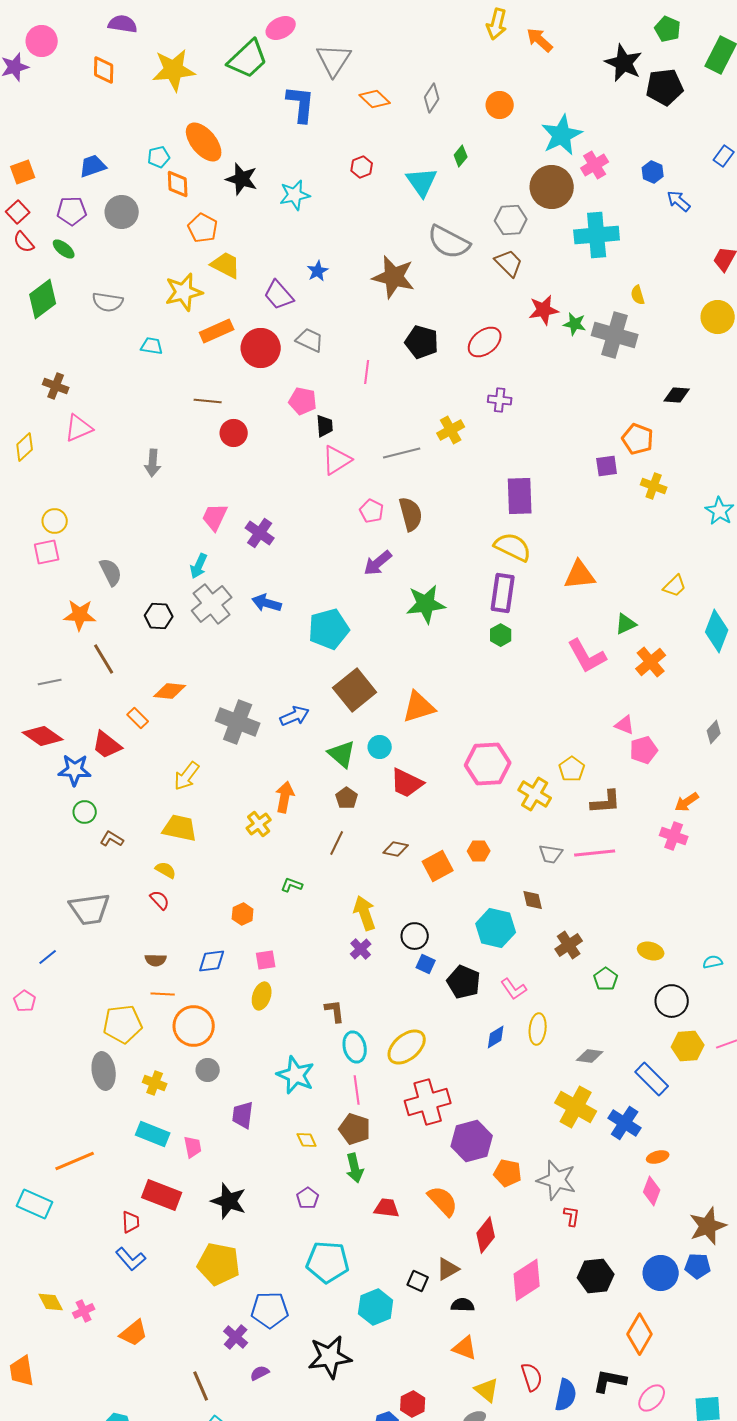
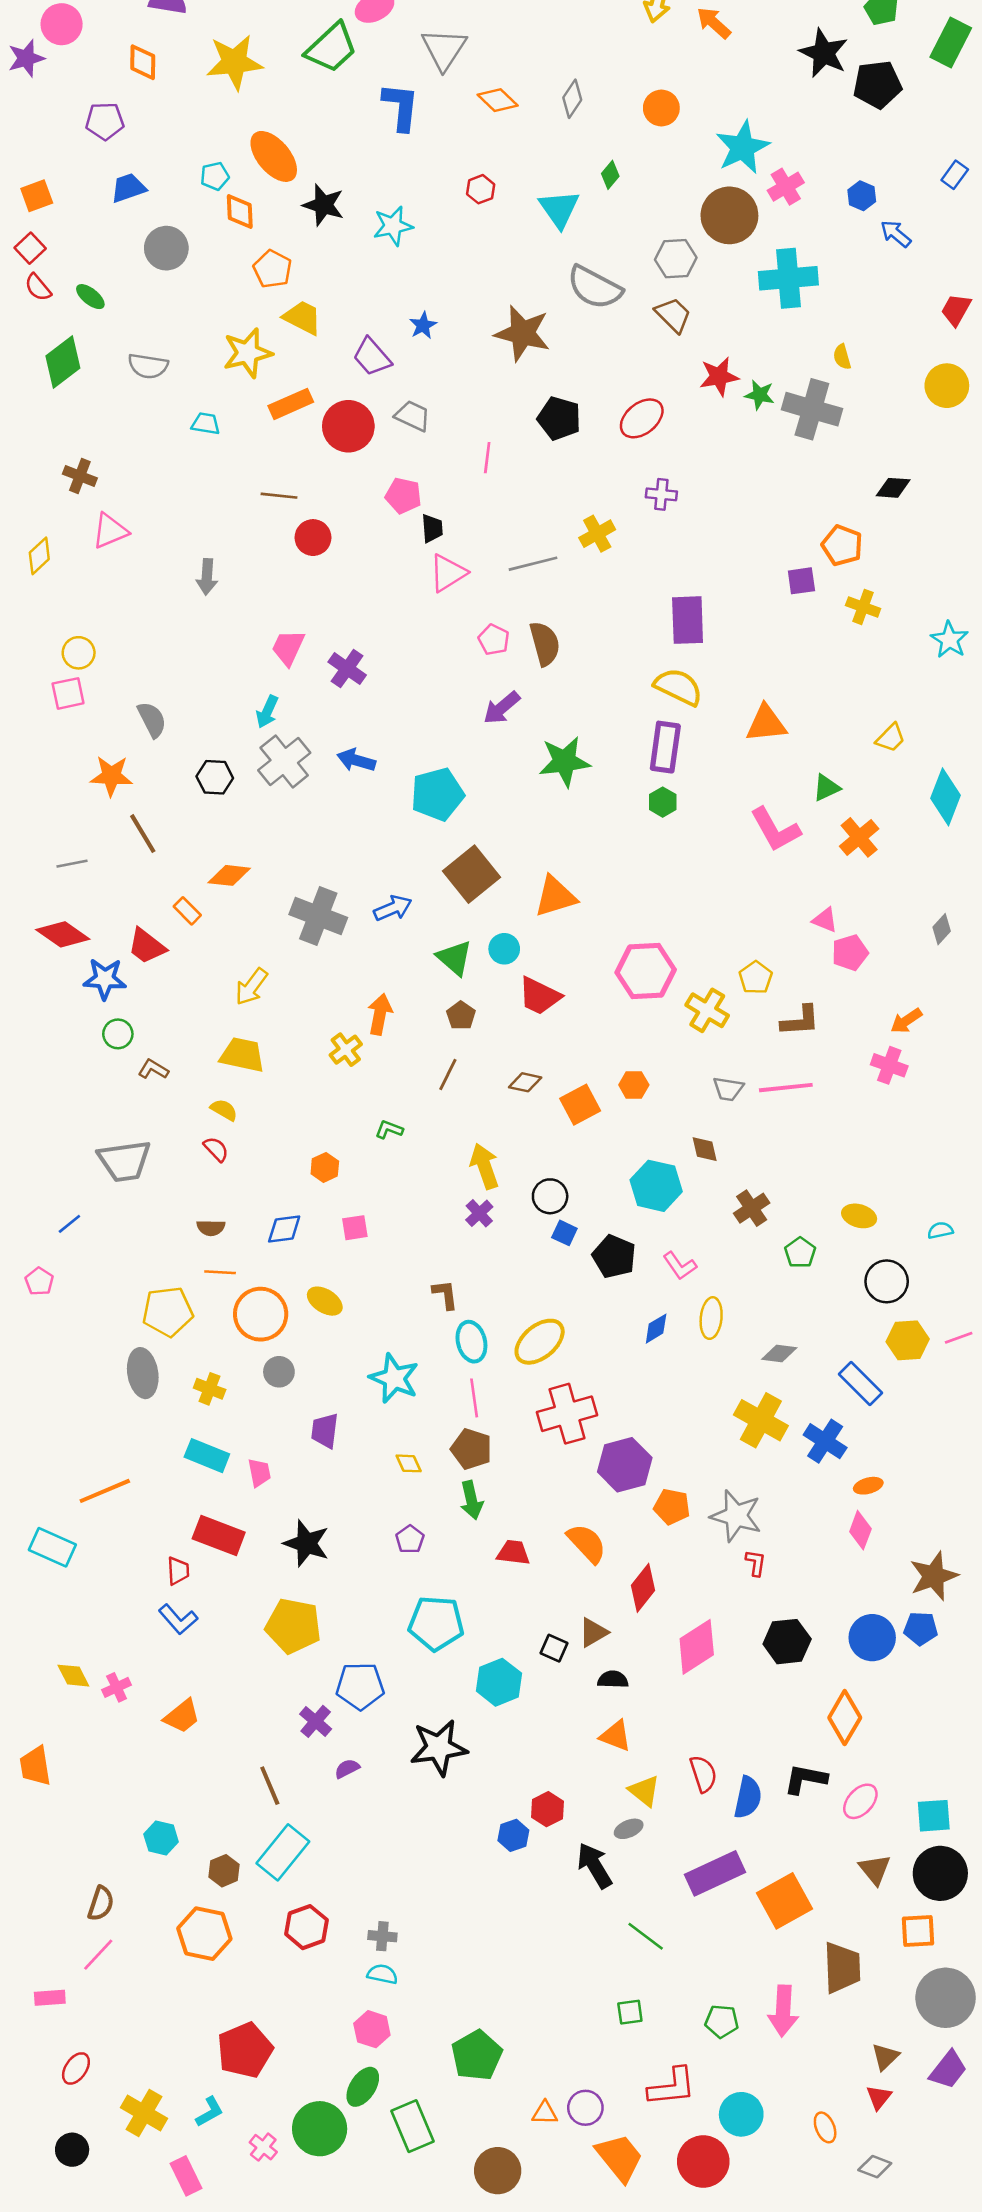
purple pentagon: (72, 211) -> (105, 121), moved
yellow ellipse: (262, 996) -> (325, 1301), moved, turned -76

